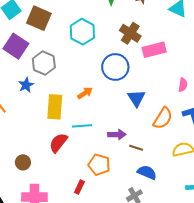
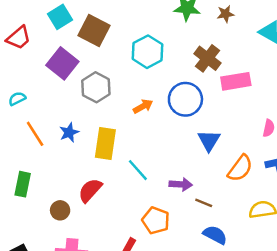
blue star: (26, 85) -> (69, 132), moved
orange arrow: (85, 93) -> (143, 106), moved
cyan line: (82, 126) -> (138, 170), turned 48
red semicircle: (58, 143) -> (90, 190), moved

